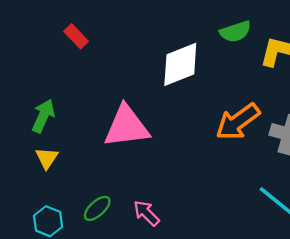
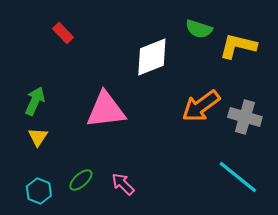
green semicircle: (235, 32) -> (199, 29), turned 36

